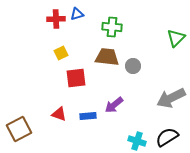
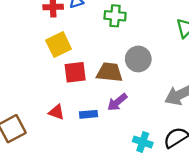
yellow square: (61, 53) -> (59, 45), size x1.6
brown trapezoid: (107, 57) -> (109, 72), moved
gray circle: (133, 66) -> (138, 59), size x1.5

